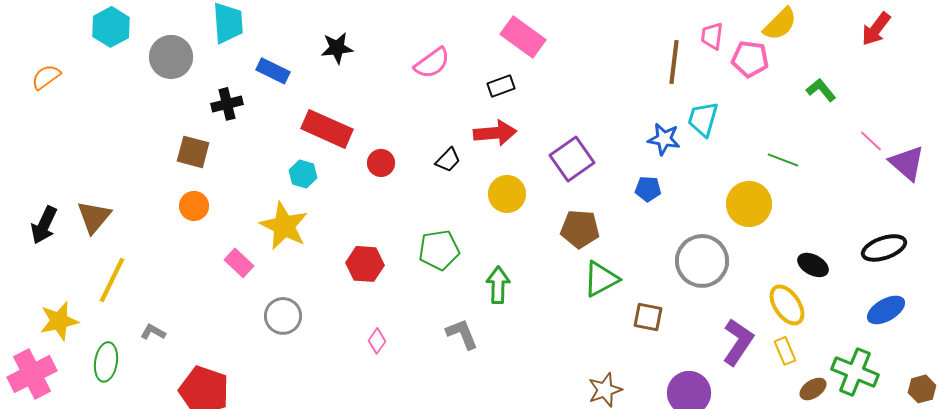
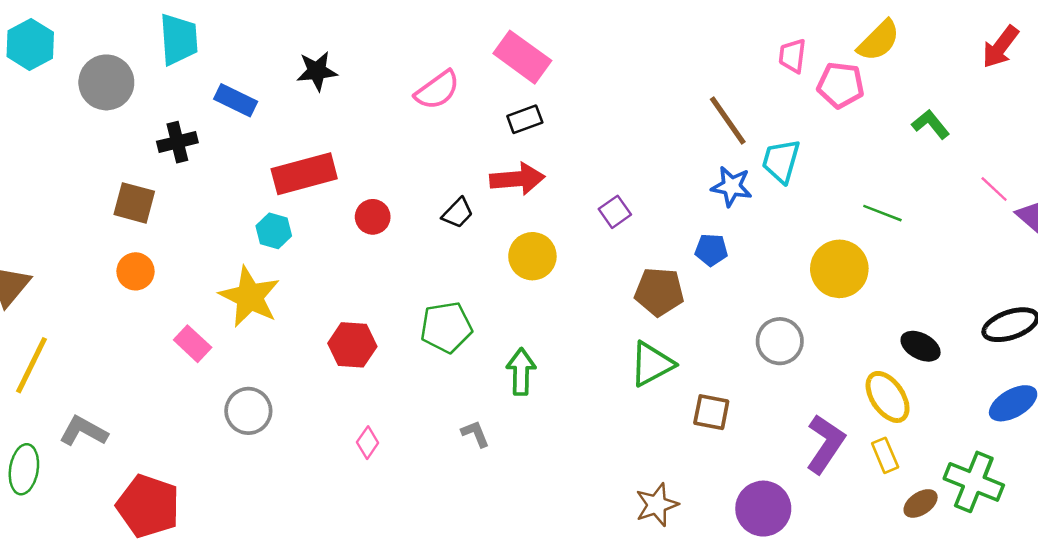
pink rectangle: (523, 37) -> (522, 57), moved
brown line: (674, 62) -> (728, 120), moved, turned -42
red rectangle: (327, 129) -> (304, 174), turned -39
purple square: (572, 159) -> (615, 212), size x0.6
brown pentagon: (580, 229) -> (659, 292), moved
gray circle: (702, 261) -> (780, 341), size x0.7
gray L-shape: (153, 332) -> (84, 431), size x1.5
gray L-shape: (462, 334) -> (475, 434), size x0.7

